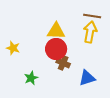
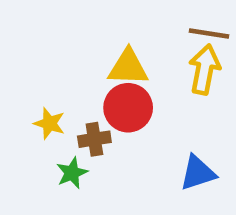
yellow star: (13, 48) -> (49, 123), moved
brown cross: (63, 63) -> (94, 139), moved, turned -32

